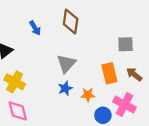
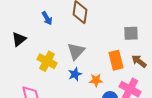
yellow cross: (15, 82) -> (47, 61), moved

